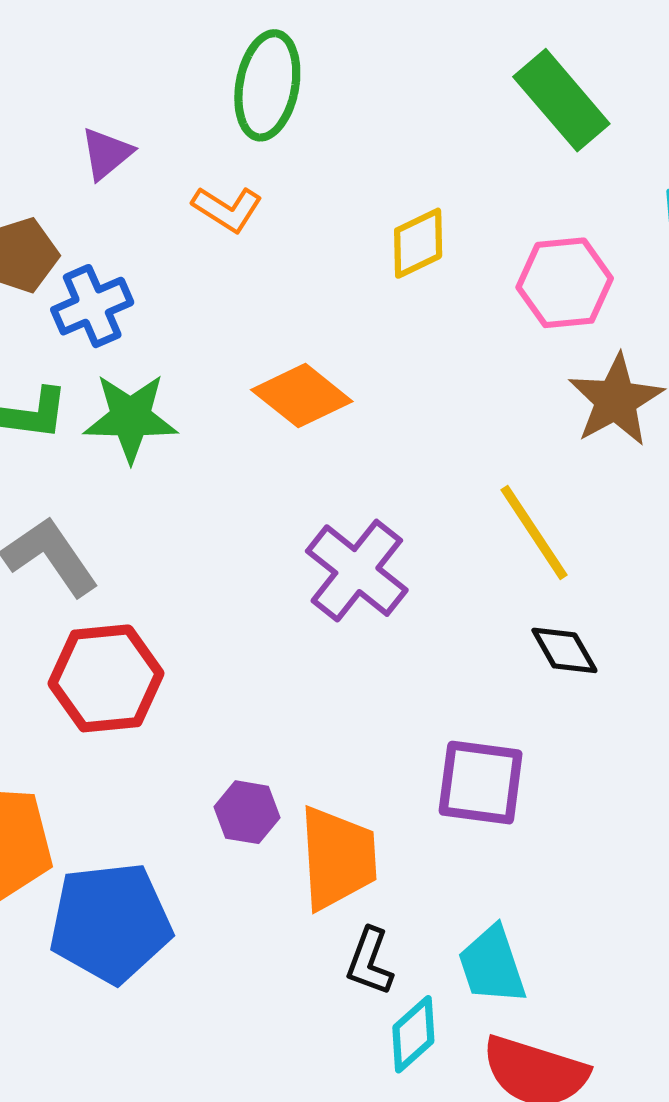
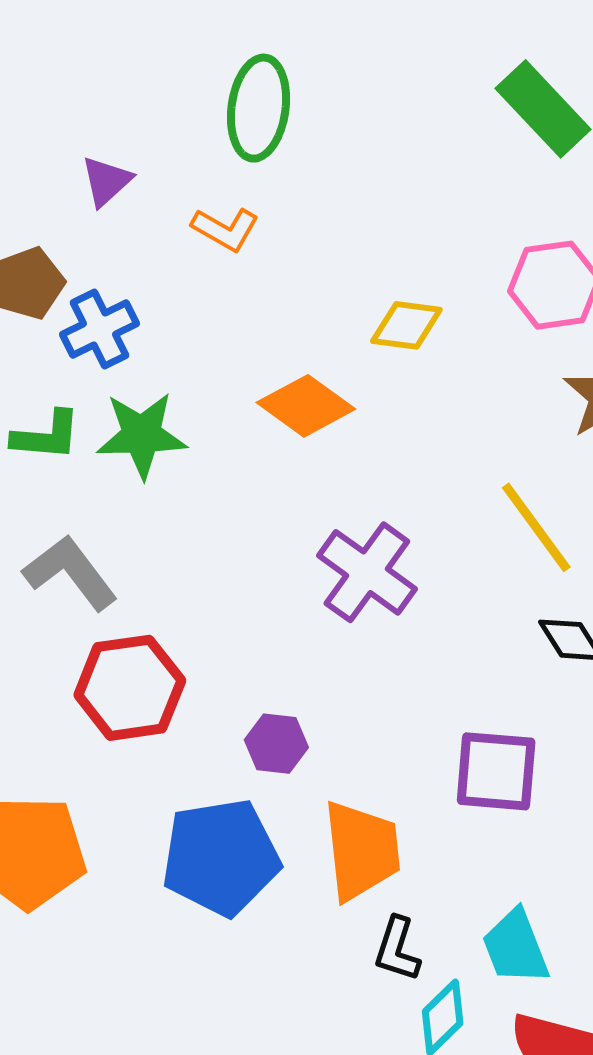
yellow diamond: (418, 243) -> (406, 325), moved, turned 36
purple hexagon: (247, 812) -> (276, 744), moved
blue pentagon: (110, 923) -> (221, 857), moved

